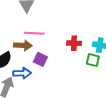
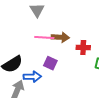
brown arrow: (23, 45) -> (60, 37), moved

